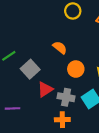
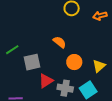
gray square: (30, 69) -> (32, 62), turned 30

